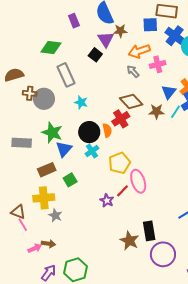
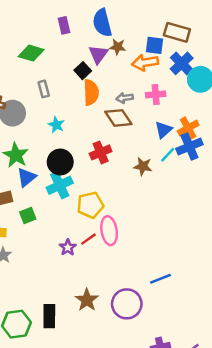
orange arrow: (139, 51) -> (145, 63), moved
gray arrow: (133, 71) -> (125, 98), turned -64
gray rectangle: (66, 75) -> (44, 89), size x0.6
brown diamond: (131, 101) -> (118, 118), moved
brown star: (156, 111) -> (143, 166), moved
orange semicircle: (107, 130) -> (91, 92), moved, size x1.5
cyan cross: (92, 151) -> (60, 185), size x1.5
black rectangle: (149, 231) -> (49, 316), moved
purple circle: (163, 254) -> (127, 304), moved

